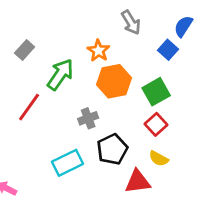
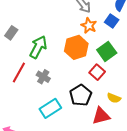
orange star: (98, 51) -> (89, 26), moved
gray cross: (88, 118) -> (43, 77), moved, turned -32
red square: (156, 124) -> (97, 72), moved

